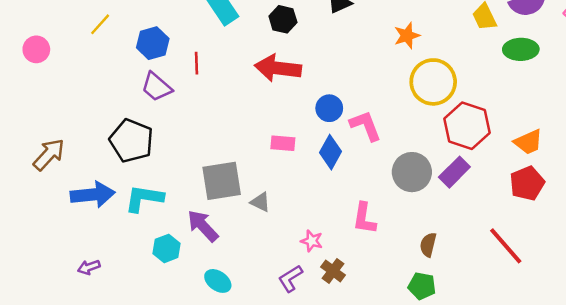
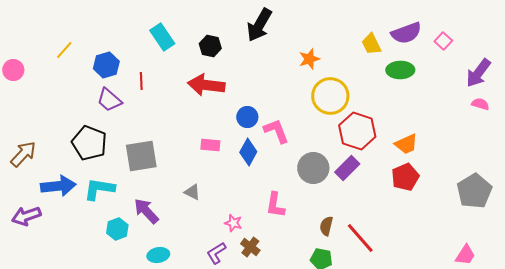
gray square: (222, 181) -> (141, 156), moved
red line: (506, 246) -> (360, 238), moved
purple arrow: (89, 267) -> (26, 216), moved, size x1.6
cyan ellipse: (218, 281) -> (158, 255), turned -45

